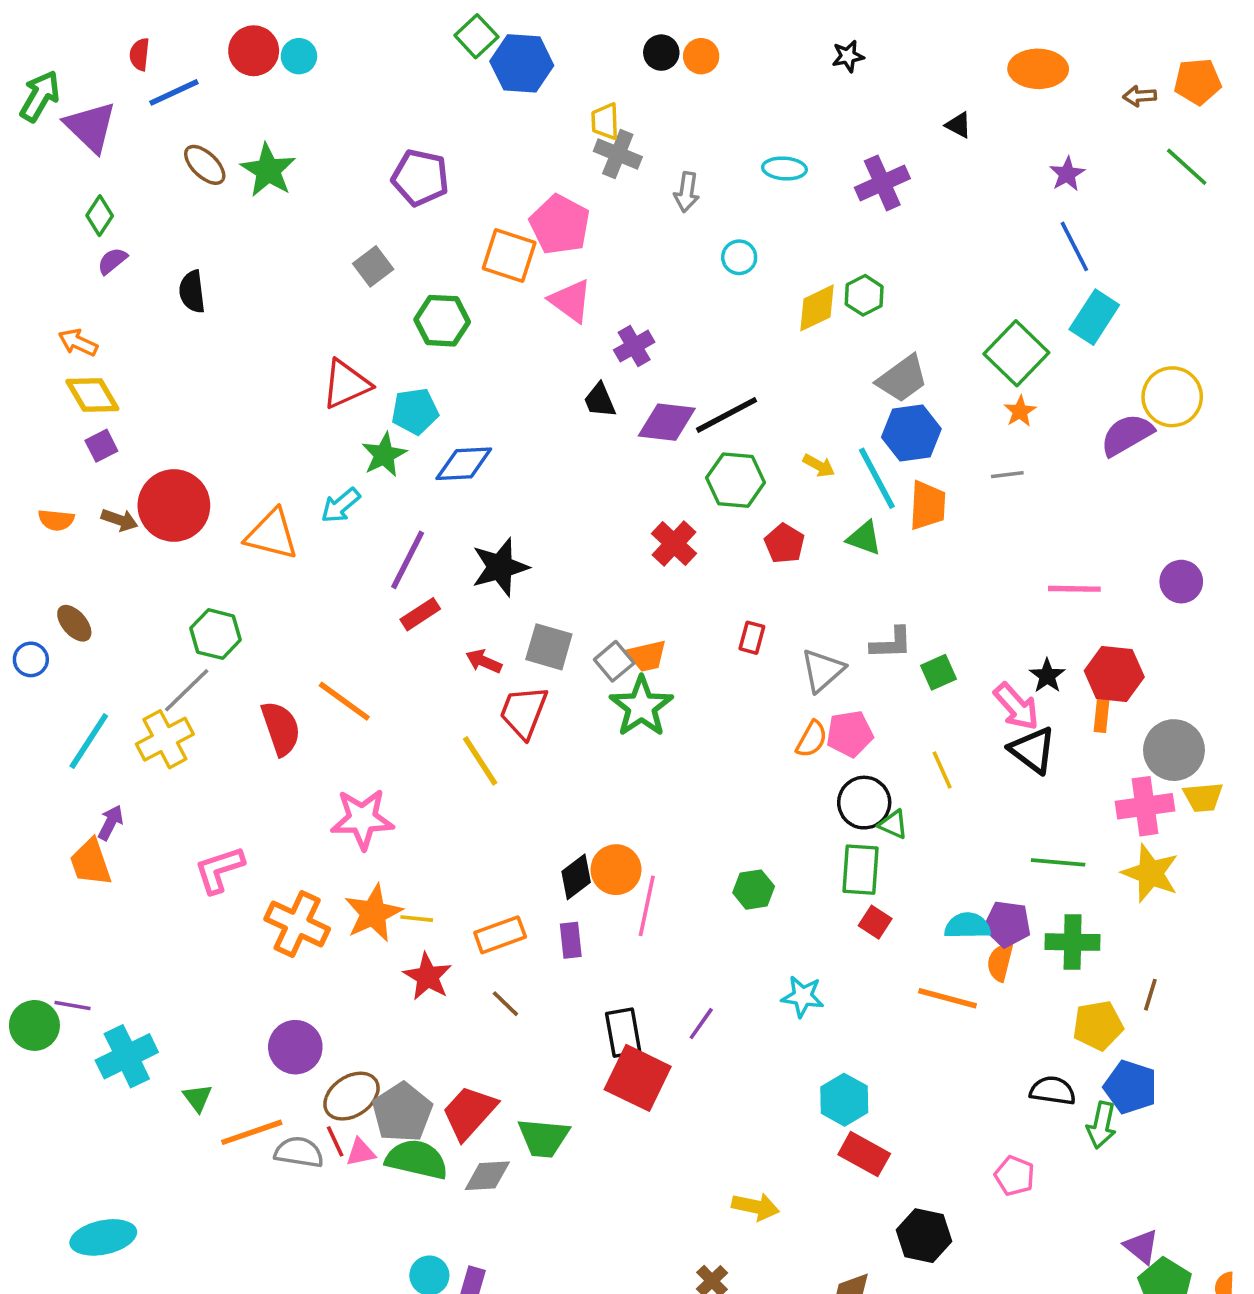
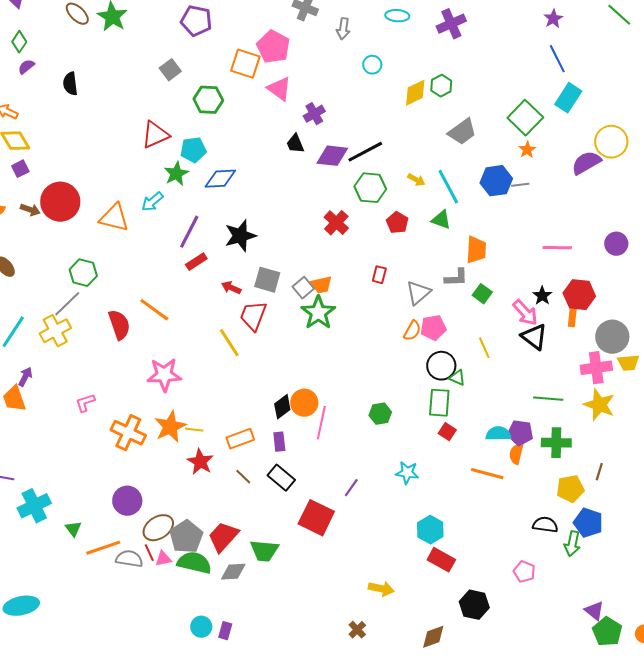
blue hexagon: (911, 433) -> (496, 181), moved
orange trapezoid: (928, 505) -> (476, 250), moved
green square: (938, 672) -> (482, 294), turned -30
pink L-shape: (219, 870) -> (85, 403), size x0.7
black rectangle: (623, 1033) -> (281, 478), moved, turned -40

